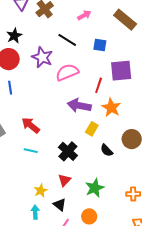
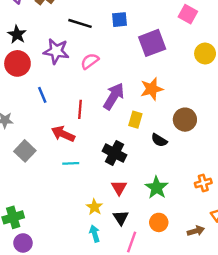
pink semicircle: (67, 72) -> (90, 61), size x0.7
red line: (99, 85) -> (80, 109), moved
blue line: (10, 88) -> (42, 95), moved
purple arrow: (79, 106) -> (114, 96), turned 125
orange star: (111, 108) -> (152, 89), turned -30
black triangle: (60, 205) -> (121, 218), turned 32

